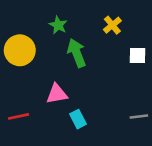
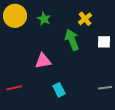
yellow circle: (20, 50) -> (15, 16), moved
green arrow: (77, 53) -> (72, 40), moved
pink triangle: (57, 94) -> (43, 61), moved

